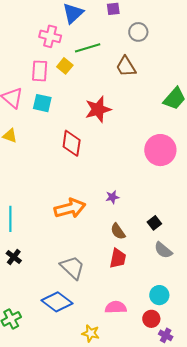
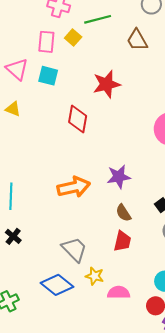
purple star: (112, 197) -> (119, 177), size x1.6
yellow star: (91, 333) -> (95, 276), moved

